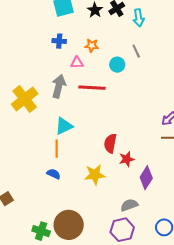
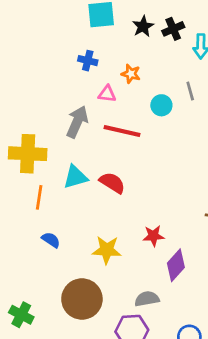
yellow cross: (25, 99) -> (28, 154), moved, turned 32
red semicircle: (110, 143) -> (112, 183), moved, turned 102
orange line: (57, 149) -> (39, 197), moved
brown circle: (69, 225) -> (82, 299), moved

